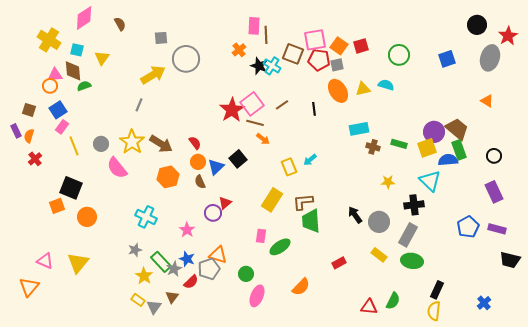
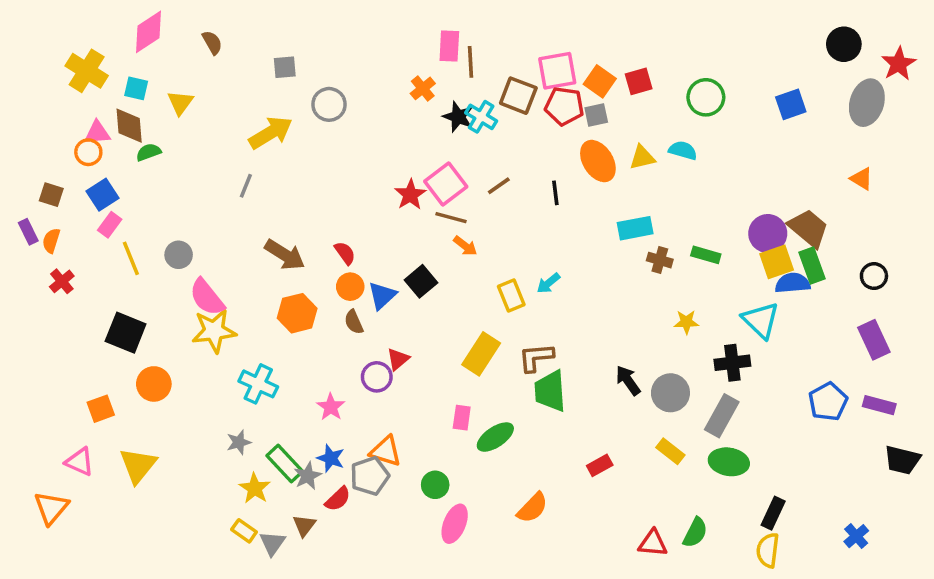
gray circle: (186, 59) -> (329, 104), size x0.7
red star: (232, 110) -> (410, 195), size x0.7
yellow star: (132, 142) -> (214, 331), moved, turned 30
yellow square: (427, 148) -> (777, 262), moved
orange square: (57, 206) -> (101, 409), moved

